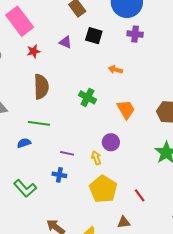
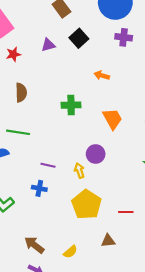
black square: (94, 36) -> (79, 38), turned 30
purple triangle: (65, 42) -> (48, 45), turned -40
brown semicircle: (41, 87) -> (21, 93), size x0.7
green cross: (87, 97) -> (71, 105), turned -30
red line: (140, 195) -> (126, 212), turned -56

